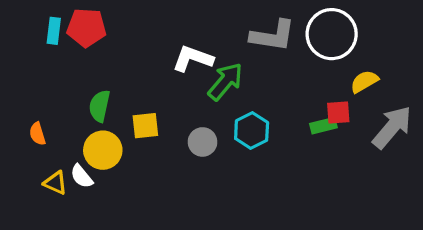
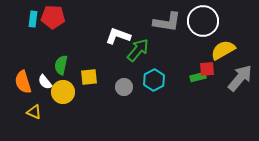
yellow semicircle: (364, 81) -> (223, 50), size x1.4
orange semicircle: (37, 134) -> (23, 82), size x1.6
white semicircle: (82, 176) -> (45, 82), moved

